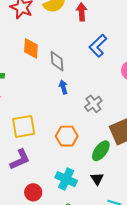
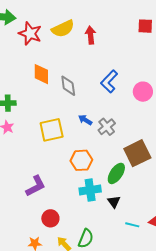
blue L-shape: (98, 46) -> (109, 81), moved
blue arrow: (63, 87) -> (85, 120), moved, turned -40
yellow square: (24, 126) -> (52, 130), moved
cyan cross: (66, 179) -> (90, 190), moved, turned -30

